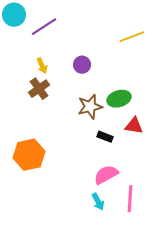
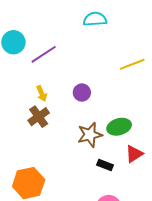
red triangle: (134, 126) -> (134, 154), turned -42

